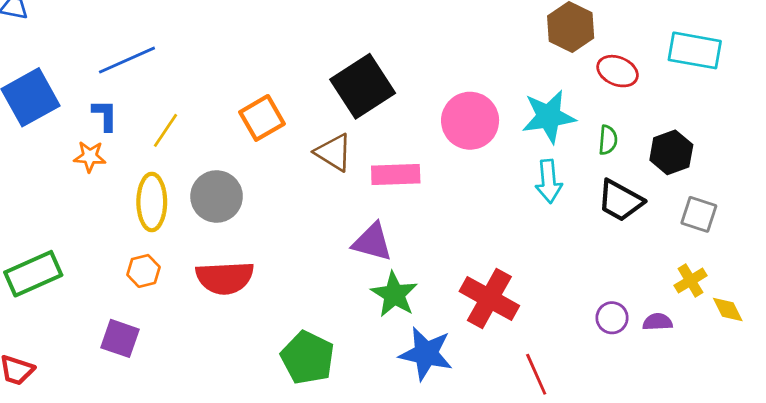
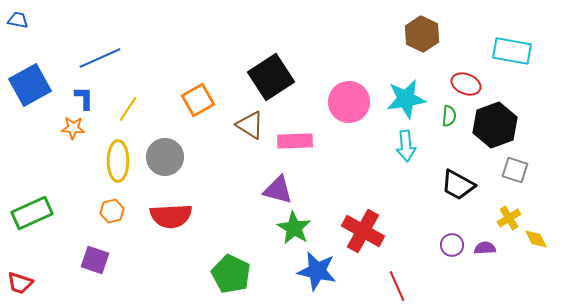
red ellipse: (618, 71) -> (466, 84), moved
black hexagon: (671, 152) -> (495, 125), size x1.4
black trapezoid: (620, 201) -> (458, 185), moved

